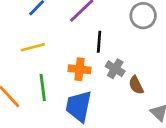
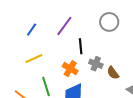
orange cross: (80, 69) -> (70, 69), turned 35

